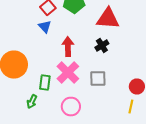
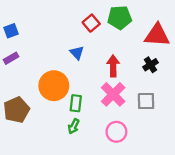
blue triangle: (45, 26) -> (77, 53), moved
green rectangle: (45, 82) -> (76, 103), moved

